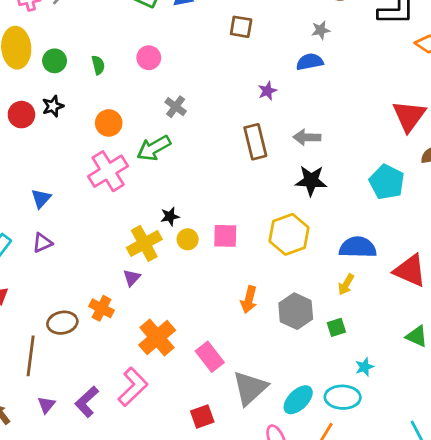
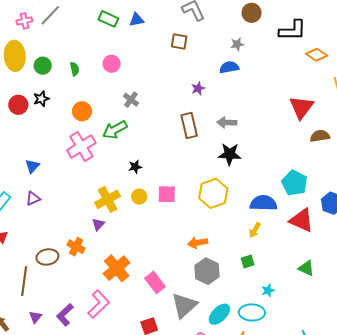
cyan pentagon: (387, 182) -> (294, 183), moved
black star: (170, 216) -> (135, 167), moved
orange arrow: (249, 300) -> (198, 243), moved, turned 66
gray hexagon: (296, 311) -> (207, 271), moved

